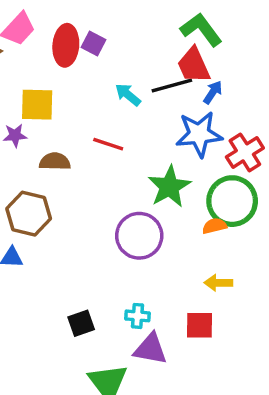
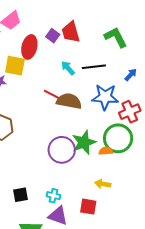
red ellipse: (66, 45) -> (29, 47), moved
red trapezoid: (194, 65) -> (71, 32), moved
blue arrow: (213, 92) -> (131, 75), moved
brown semicircle: (55, 161) -> (69, 101), moved, size x1.4
green star: (169, 187) -> (84, 142), moved

